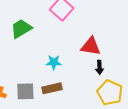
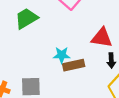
brown rectangle: (52, 88) -> (74, 65), moved

